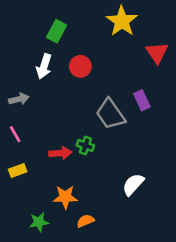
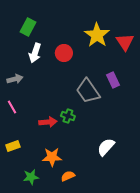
yellow star: (122, 21) -> (97, 35), moved
green rectangle: (57, 31) -> (28, 27), moved
yellow rectangle: (18, 171) -> (13, 146), moved

